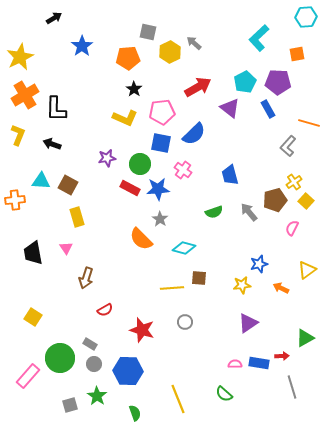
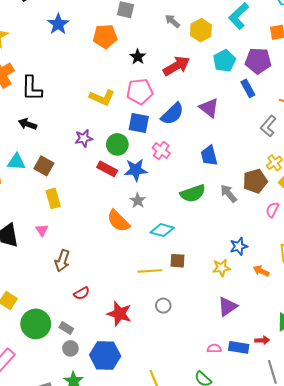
yellow hexagon: (170, 52) -> (201, 30), moved
black star: (134, 89) -> (138, 57), moved
purple triangle: (230, 108) -> (209, 108), moved
green semicircle: (214, 212) -> (193, 193), size x1.4
green circle: (60, 358) -> (36, 324), moved

